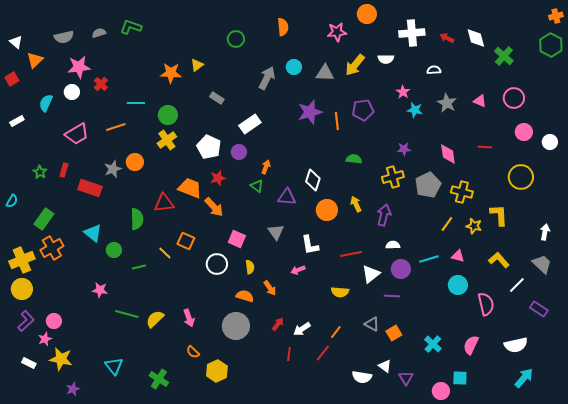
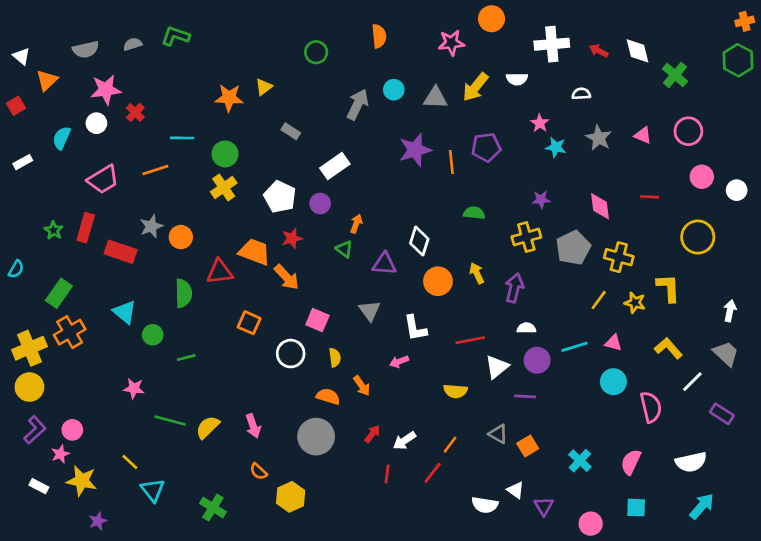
orange circle: (135, 162) -> (181, 237), moved
red rectangle: (64, 170) -> (86, 228), size x1.5
yellow line: (165, 253) -> (130, 462), moved
cyan square: (460, 378) -> (636, 508), moved

